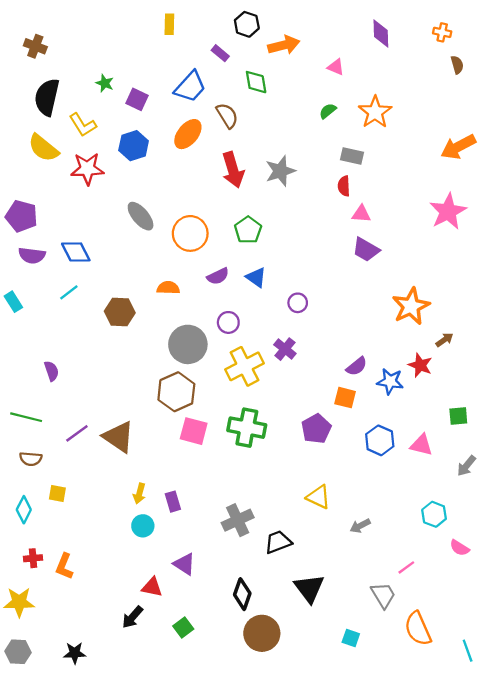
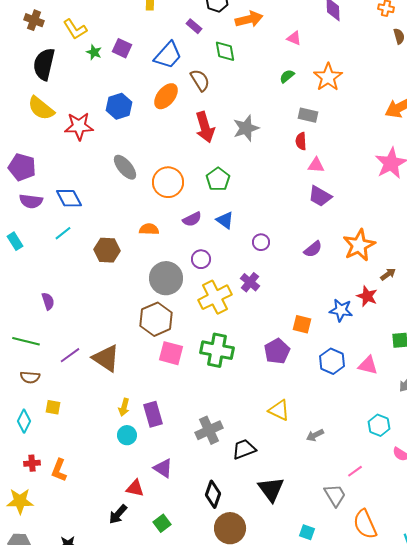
purple square: (137, 99) -> (122, 48), moved
yellow L-shape: (83, 125) -> (75, 29), moved
purple semicircle: (357, 366) -> (313, 249), moved
purple rectangle: (173, 502) -> (153, 414), size x1.4

